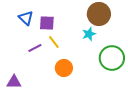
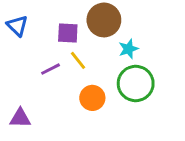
brown circle: (99, 14) -> (104, 20), moved
blue triangle: (26, 18) -> (17, 26), moved
green circle: (112, 58) -> (136, 83), moved

